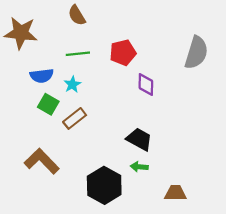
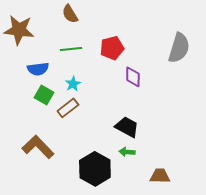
cyan star: (72, 84) -> (73, 84), moved

